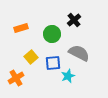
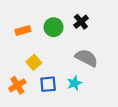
green circle: (52, 34) -> (54, 27), moved
blue square: (53, 63) -> (48, 84), moved

